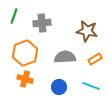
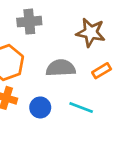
cyan line: (91, 86) -> (81, 107), moved
blue circle: (59, 87) -> (40, 107), moved

